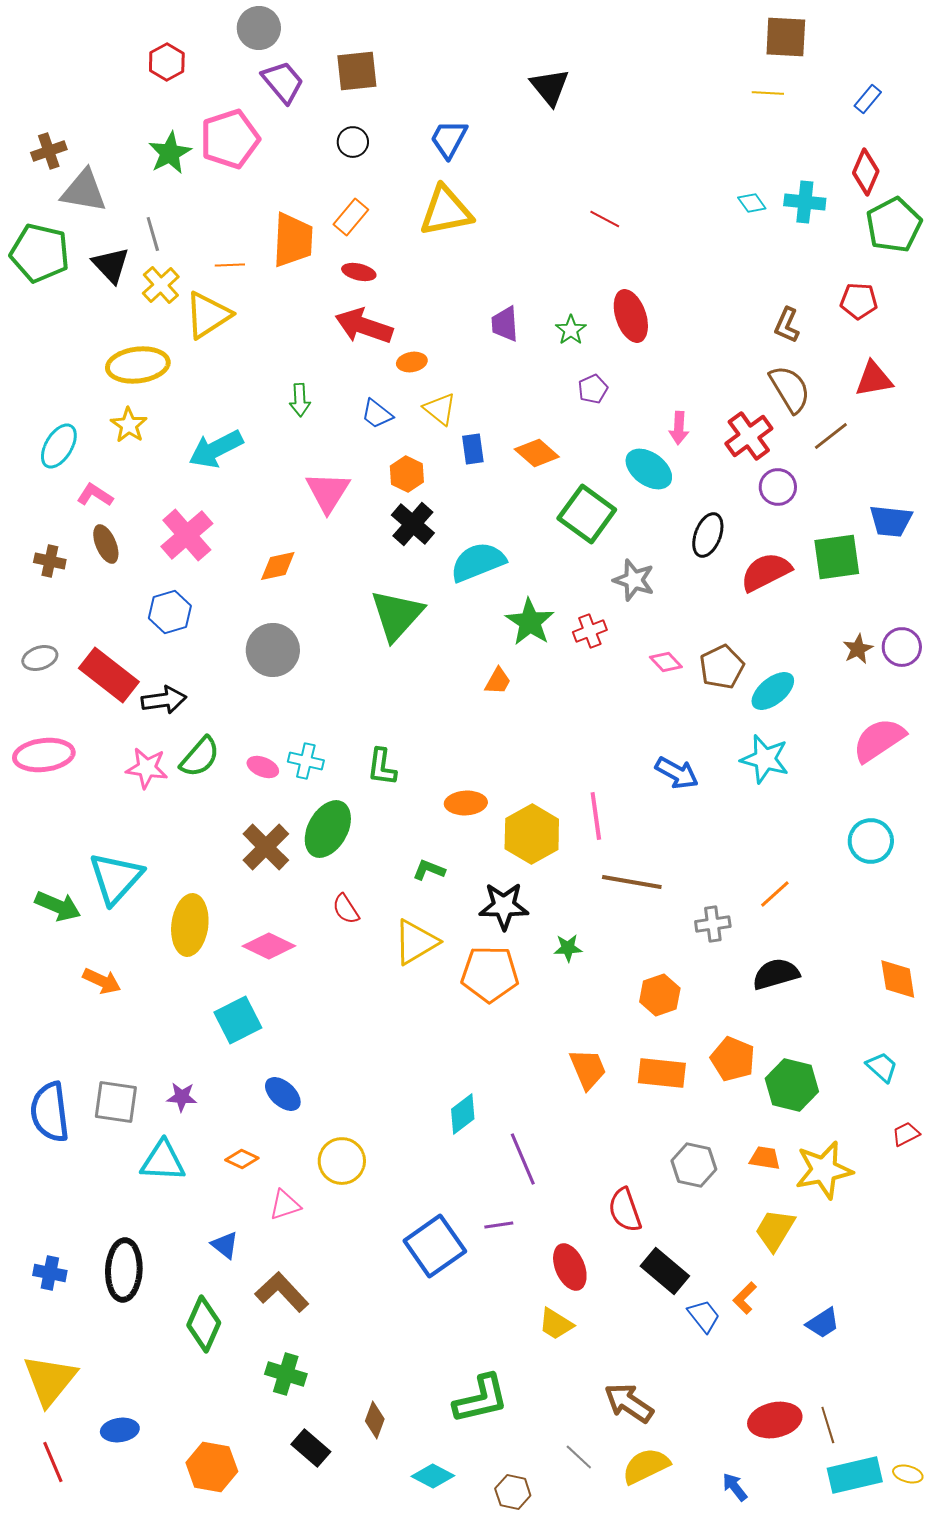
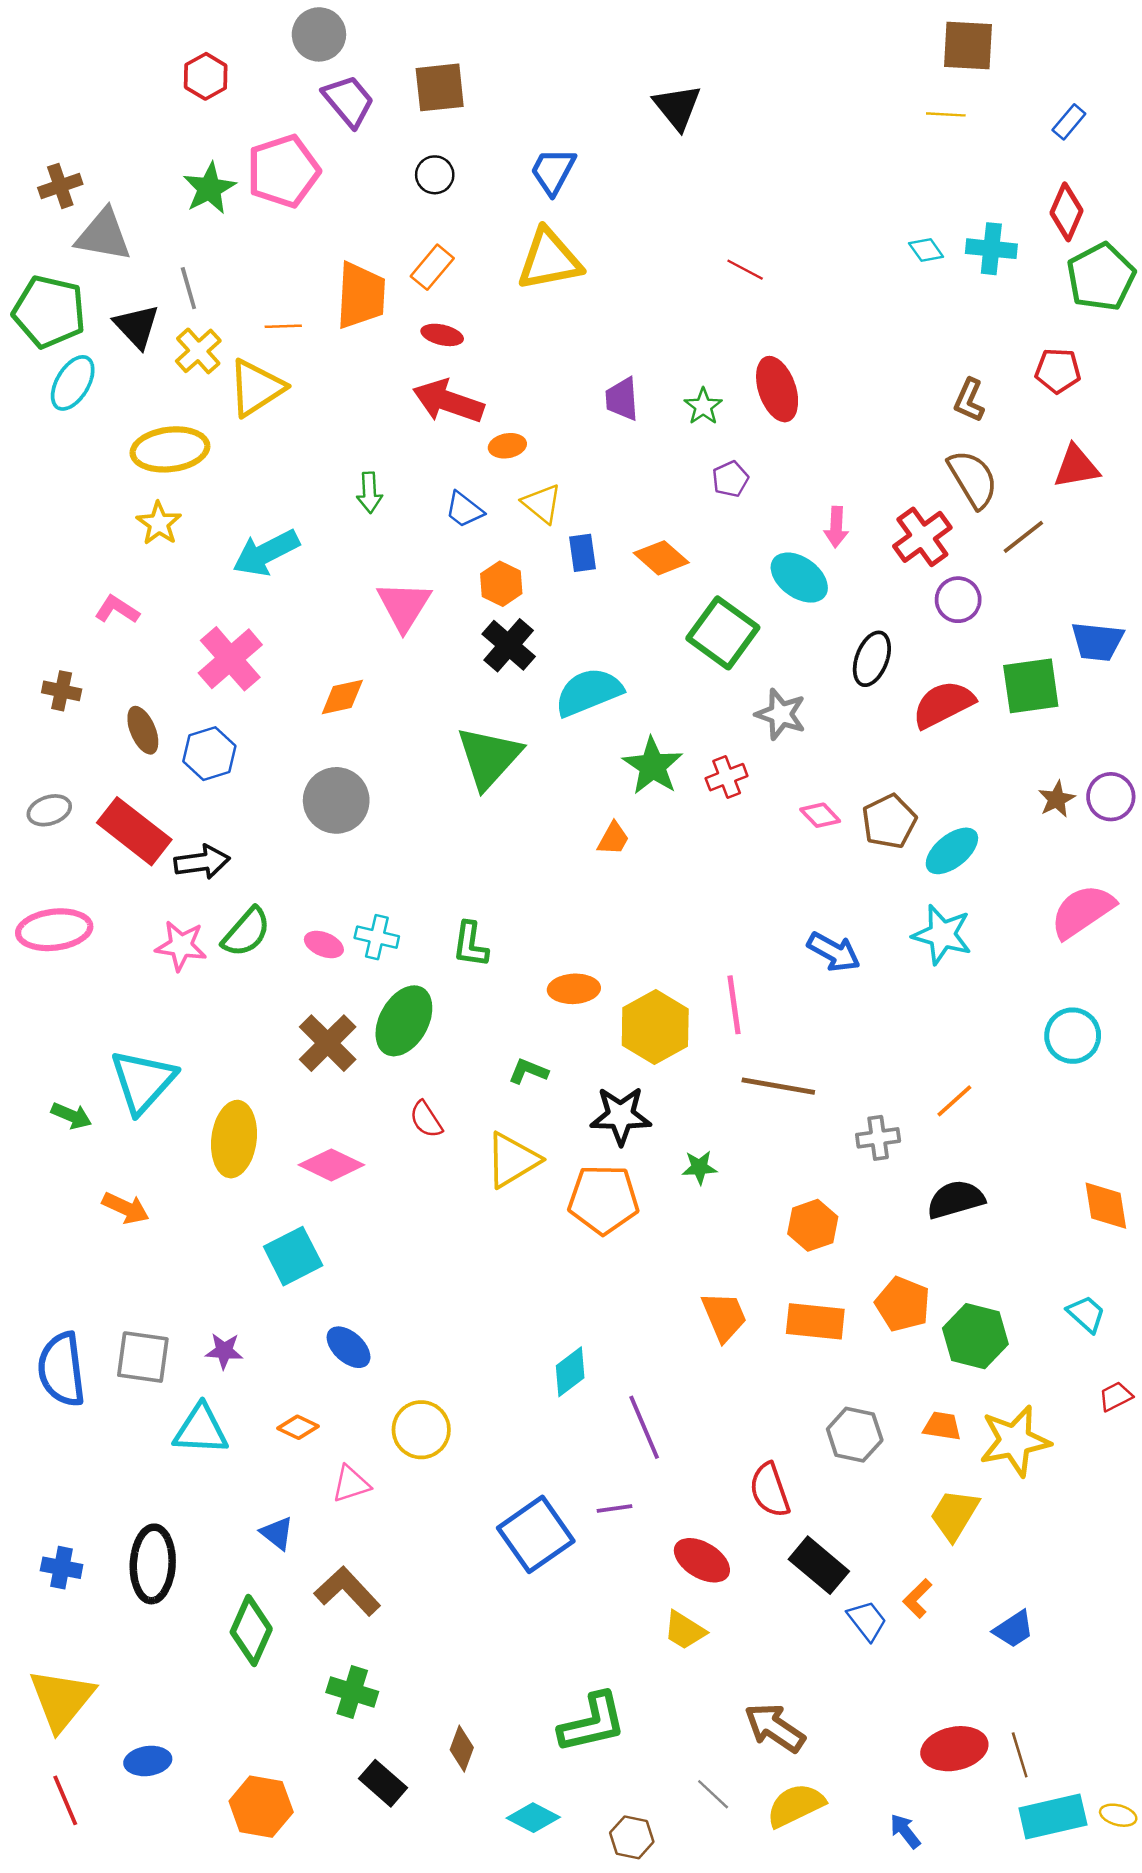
cyan ellipse: (59, 446) -> (73, 383), moved
brown ellipse: (106, 544) -> (143, 730), moved
green arrow: (58, 906) -> (71, 1116), size x0.7
red ellipse: (570, 1267) -> (702, 1560), turned -36

